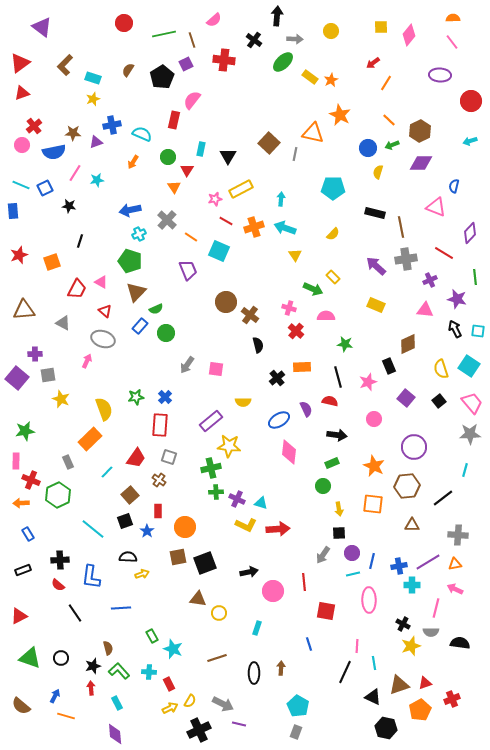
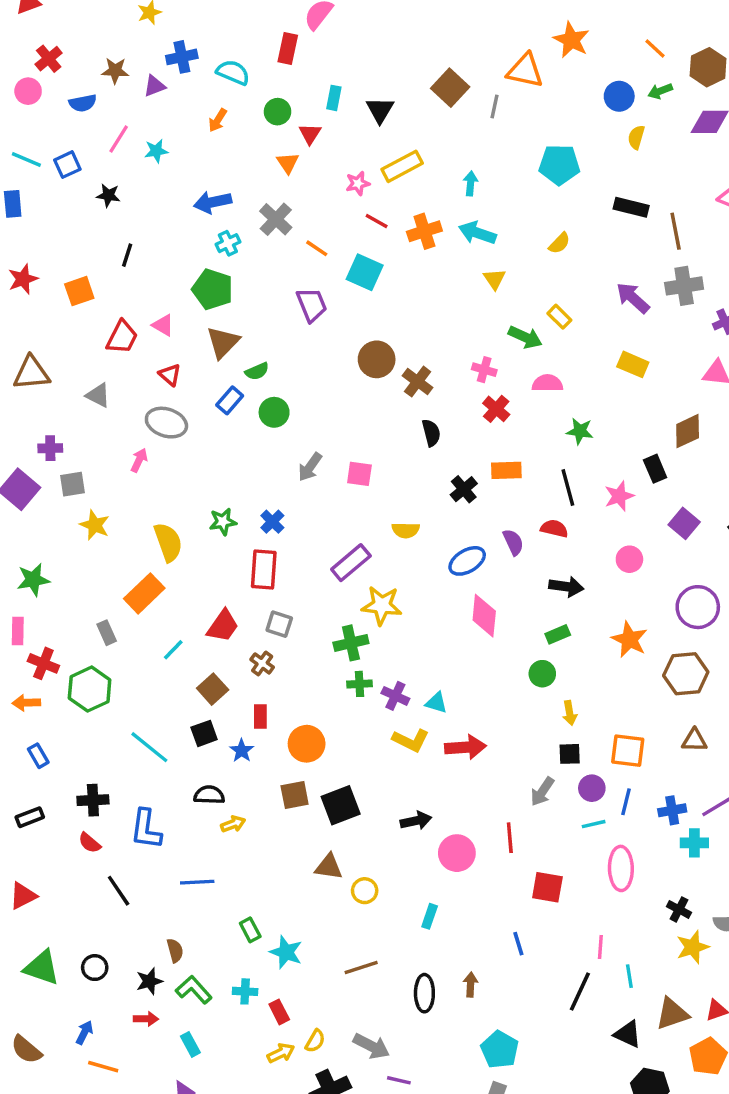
blue semicircle: (54, 152) -> (83, 103), size x0.7
orange square: (373, 504) -> (628, 751), moved
red arrow: (91, 688) -> (146, 1019), turned 96

